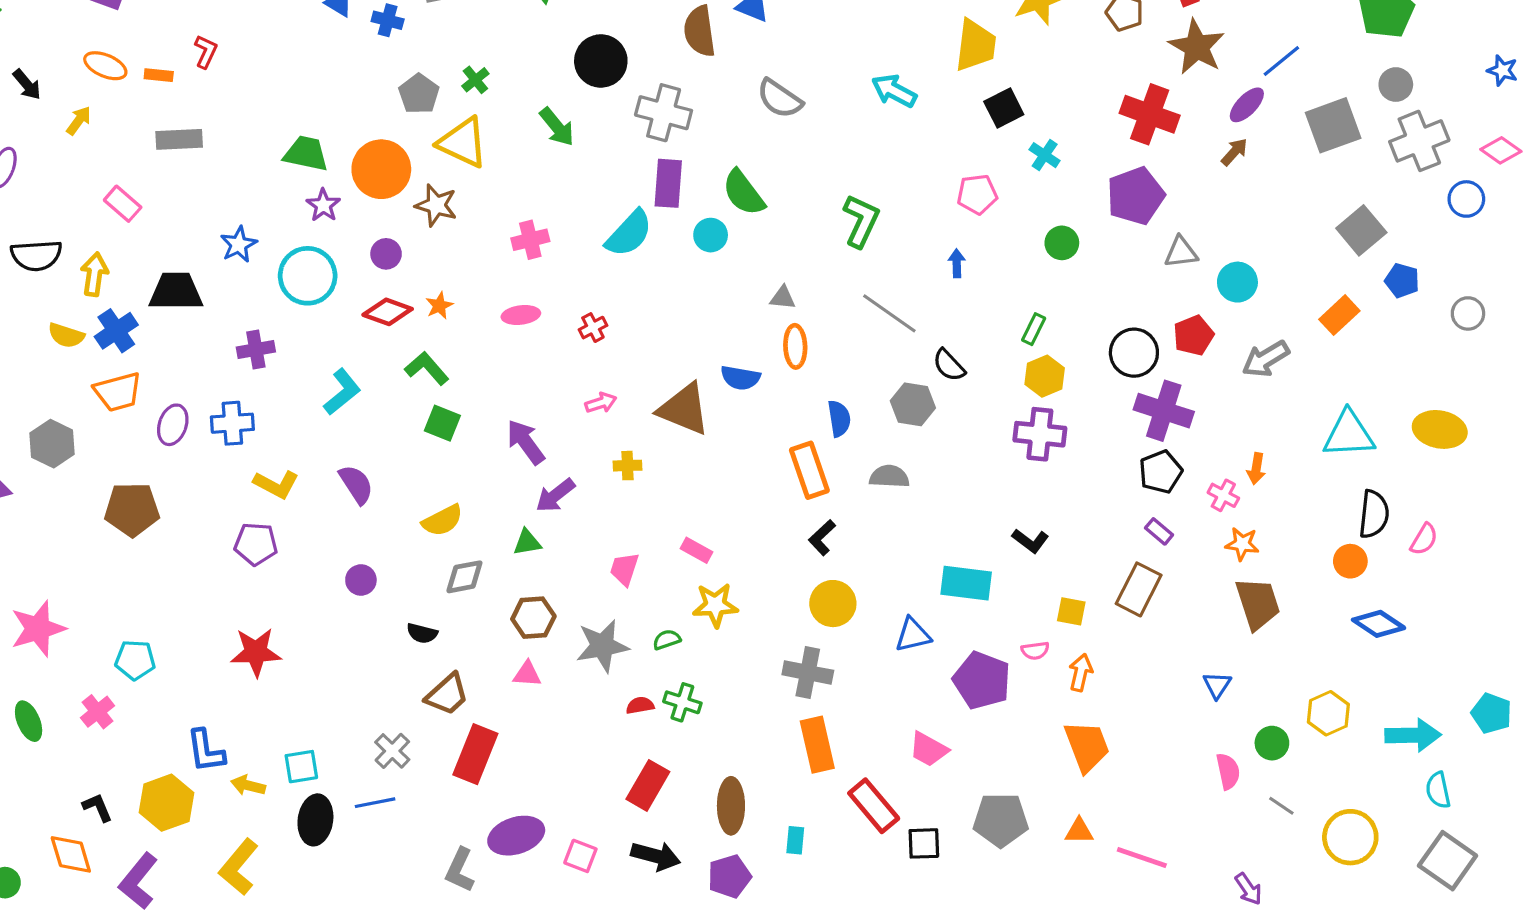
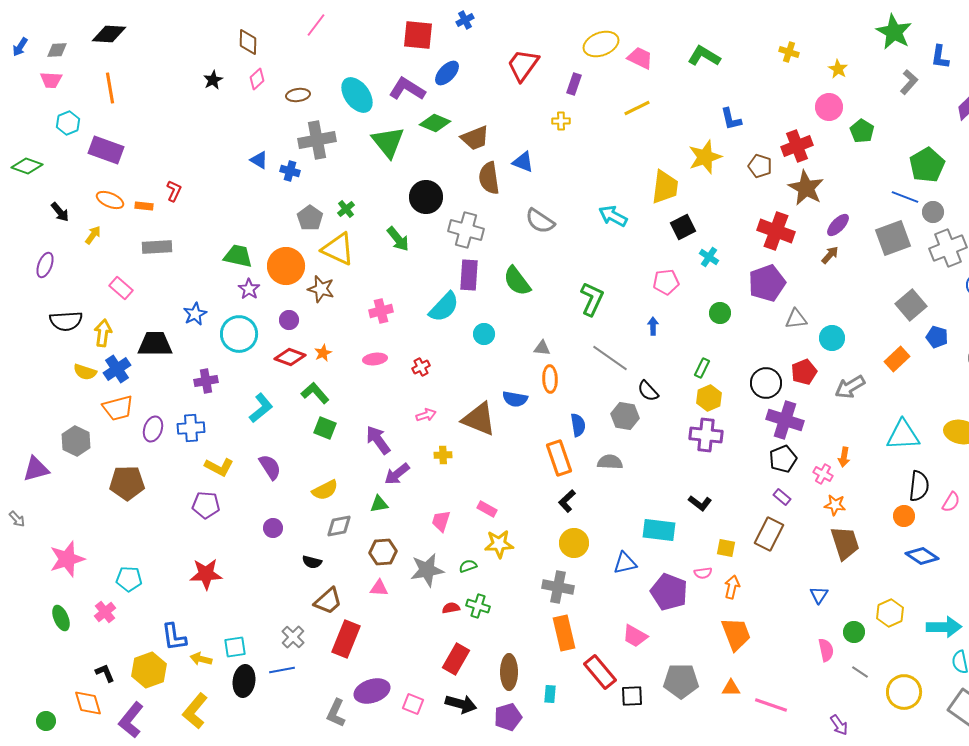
blue line: (1281, 61) -> (905, 197), moved, turned 60
cyan circle: (711, 235) -> (484, 334), moved

